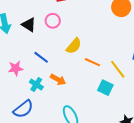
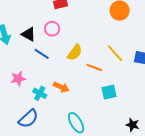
blue line: (41, 57) -> (42, 54), moved
yellow line: (118, 69) -> (115, 53), moved
cyan square: (105, 88) -> (109, 92), turned -35

